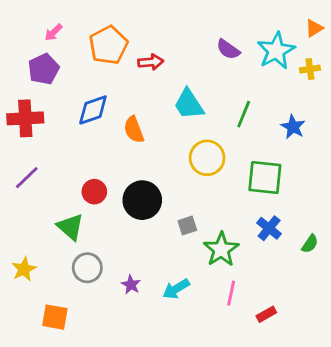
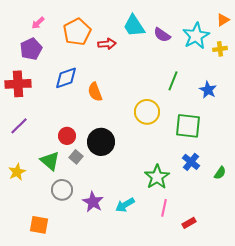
cyan trapezoid: (189, 104) -> (134, 26), moved
gray square: (187, 225) -> (76, 157), moved, turned -32
yellow star: (24, 269) -> (17, 172), moved
purple star: (131, 285) -> (93, 202), size x1.5

